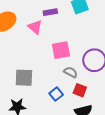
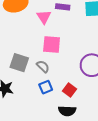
pink square: (61, 50) -> (52, 45), moved
gray semicircle: (71, 72) -> (43, 66), moved

